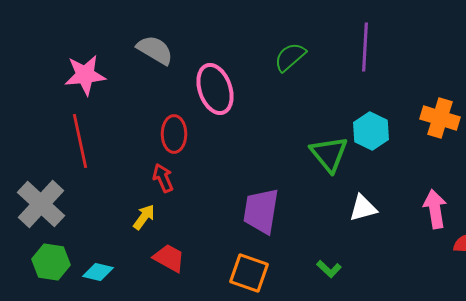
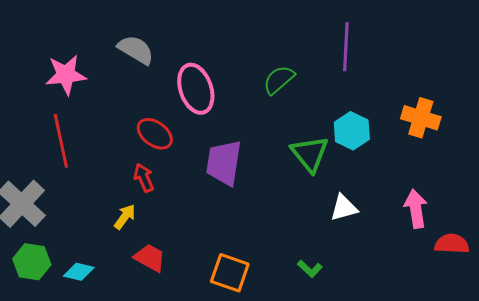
green semicircle: (290, 57) -> (279, 80), moved
red ellipse: (174, 134) -> (155, 134), turned -54
purple trapezoid: (261, 211) -> (224, 163), moved

